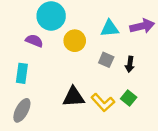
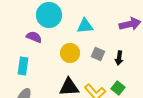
cyan triangle: (110, 28) -> (85, 26), moved
yellow circle: (75, 41) -> (70, 53), moved

